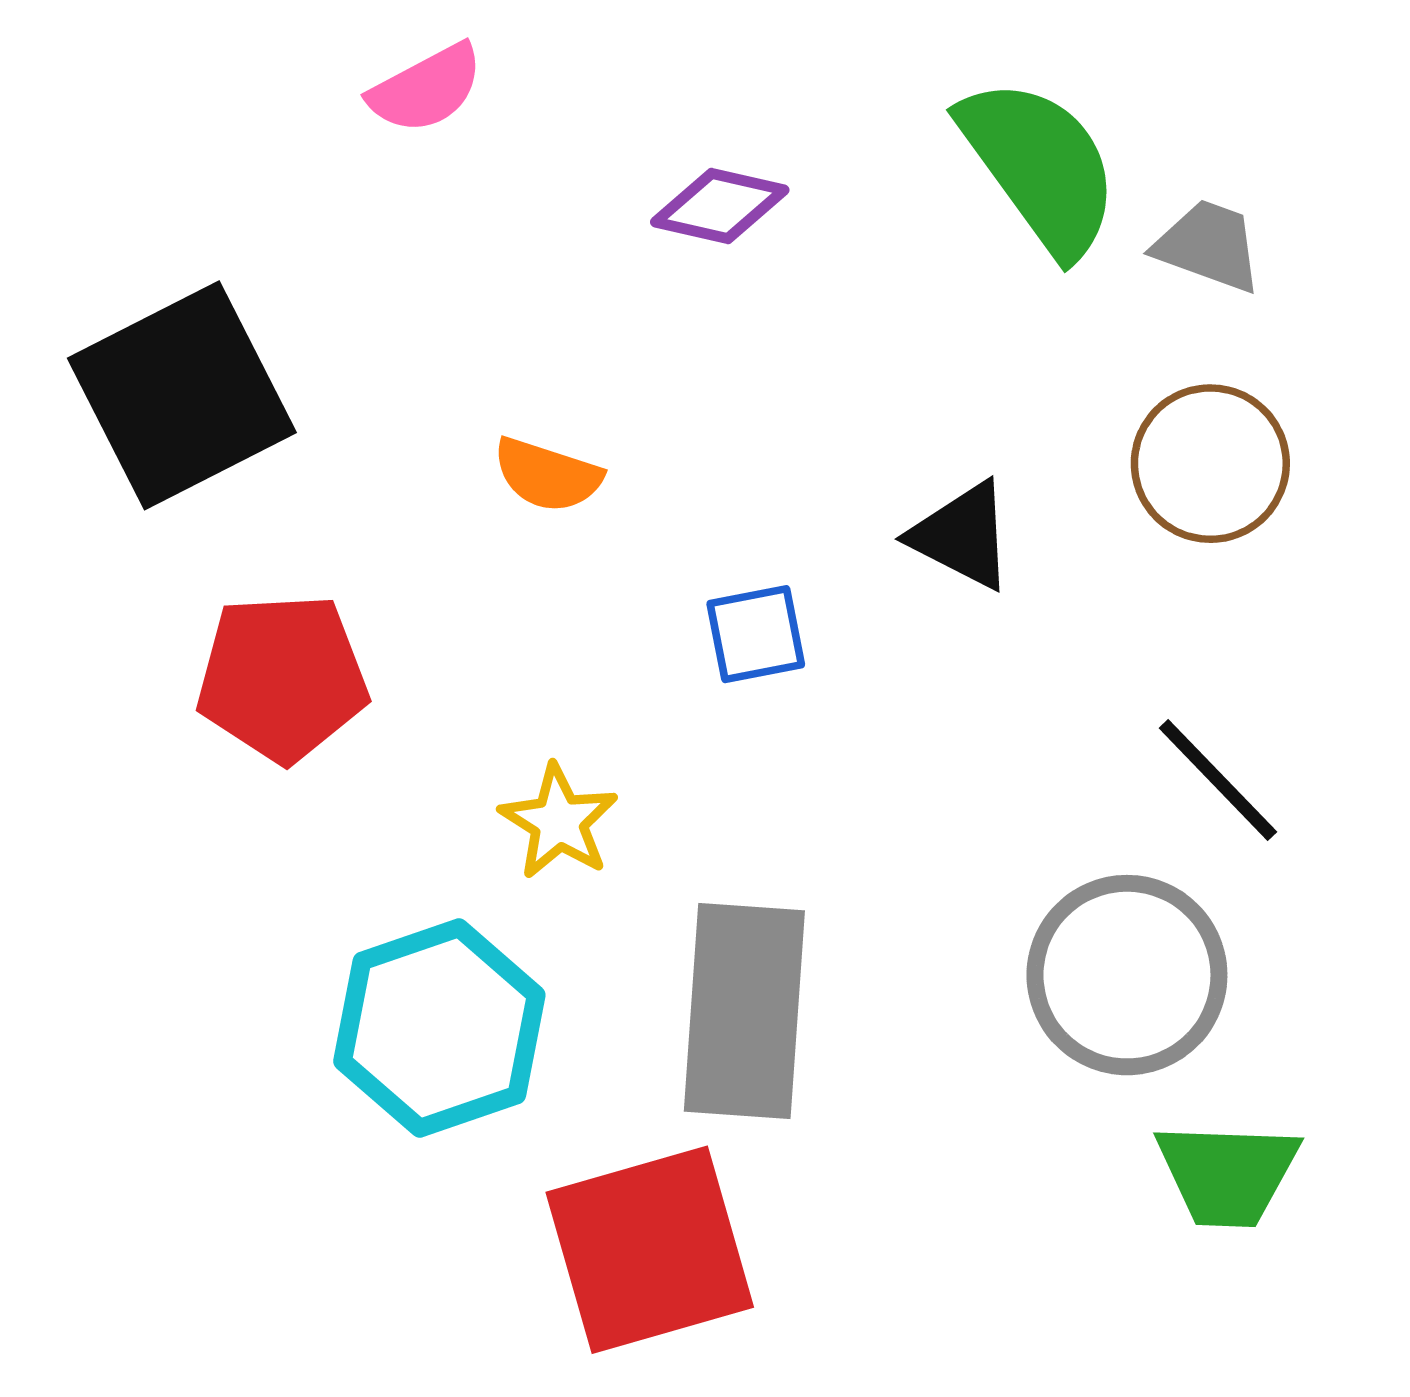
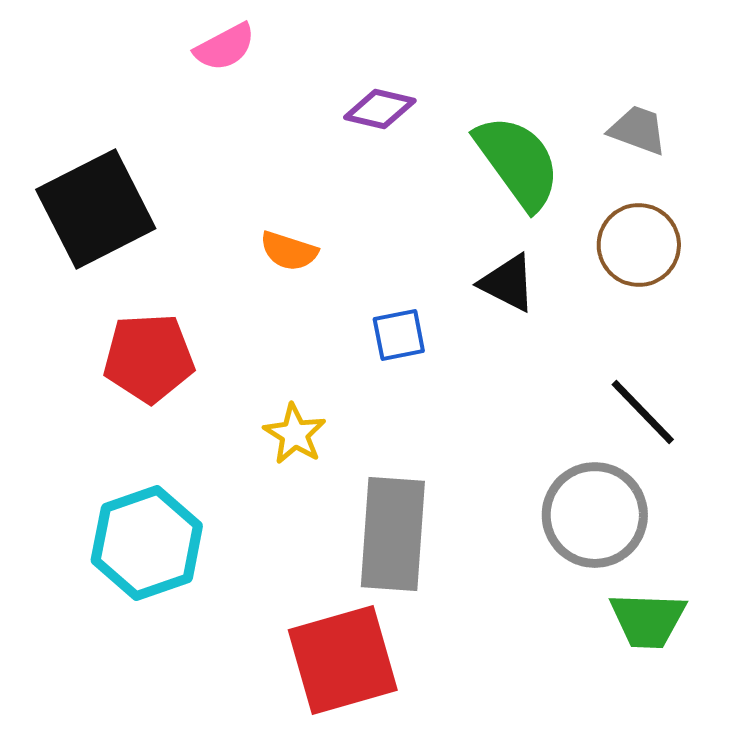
green semicircle: (1040, 166) -> (518, 162), moved
cyan hexagon: (439, 1028) -> (147, 543), moved

